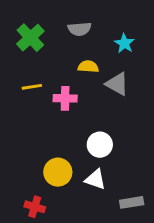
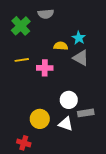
gray semicircle: (80, 29) -> (46, 14), moved
cyan star: (124, 43) -> (79, 38), moved
gray rectangle: (132, 202) -> (86, 113), moved

